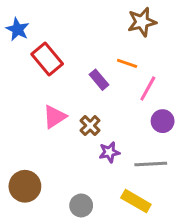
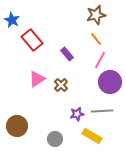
orange line: (127, 63) -> (96, 39), moved, turned 32
purple circle: (163, 121) -> (110, 82), size x1.5
purple star: (109, 152) -> (77, 114), moved

